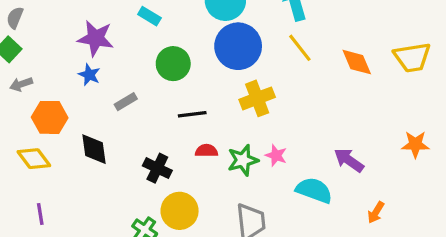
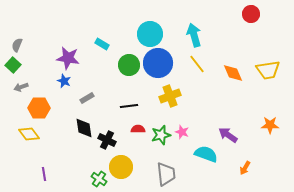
green circle: (173, 64) -> (129, 65), moved
black diamond: (94, 149) -> (84, 128), moved
purple line: (40, 214) -> (44, 174), moved

